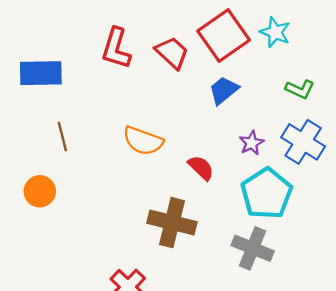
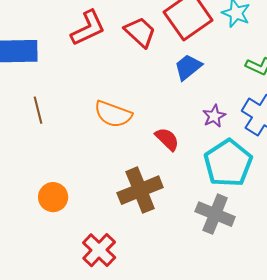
red L-shape: (116, 48) -> (88, 28), turned -132
orange circle: (40, 191) -> (53, 197), moved
brown cross: (172, 223) -> (140, 190), turned -36

